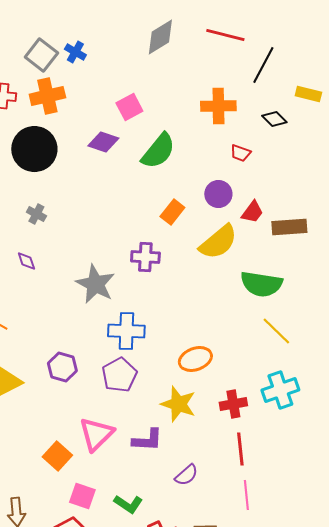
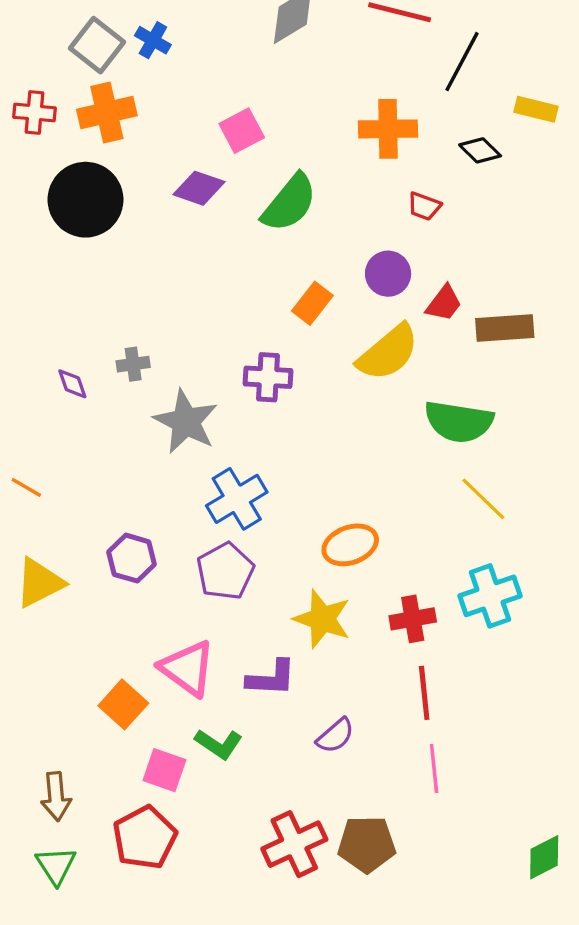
gray cross: (36, 214) -> (133, 364), moved, turned -36
blue cross: (126, 331) -> (237, 499), turned -33
pink triangle: (96, 434) -> (187, 668), turned -39
green L-shape: (128, 504) -> (219, 744), moved

